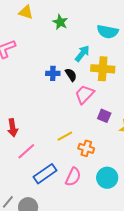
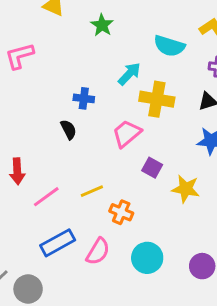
black semicircle: (71, 75) -> (68, 130), moved
pink line: (26, 151) -> (46, 197), moved

